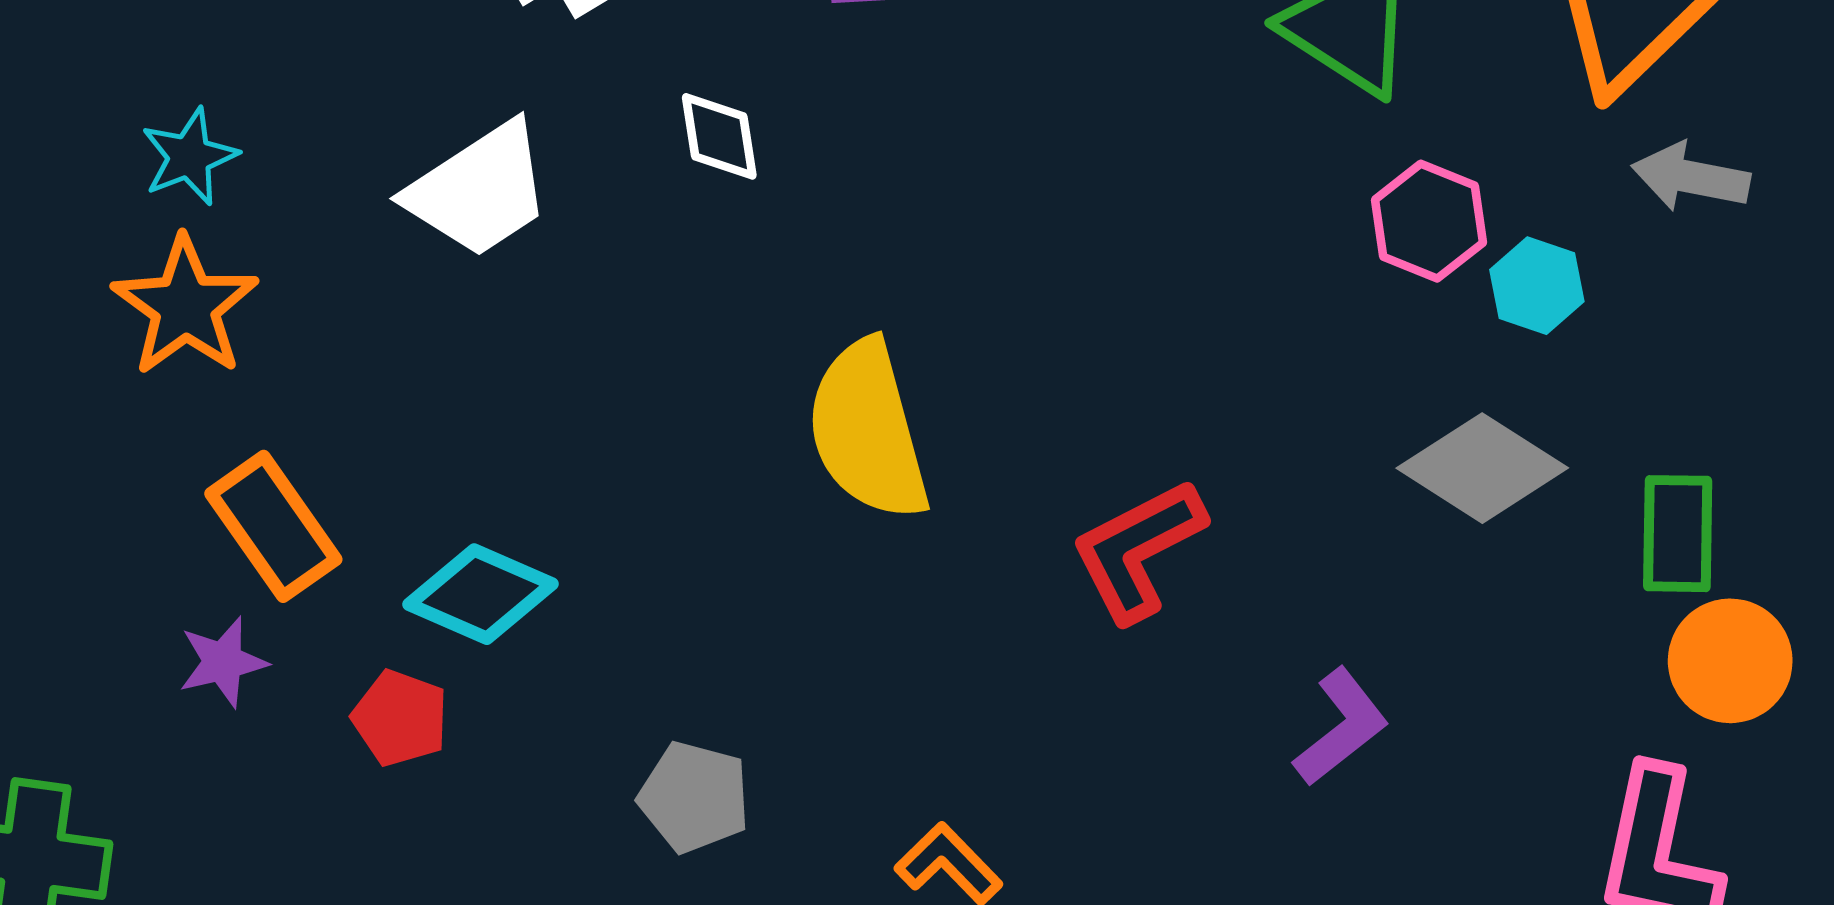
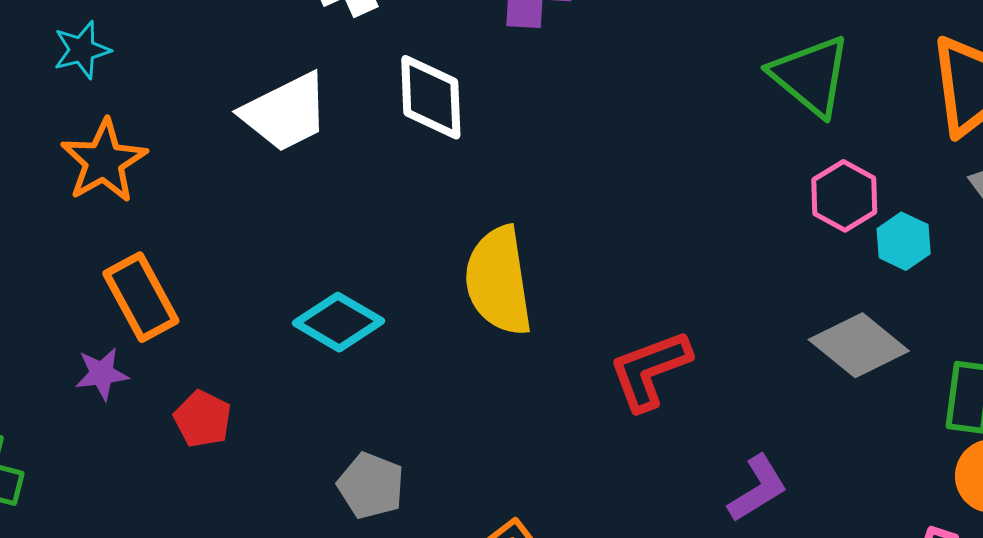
white diamond: (719, 136) -> (431, 97), size x1.5
cyan star: (189, 157) -> (82, 50), moved
cyan diamond: (481, 594) -> (338, 322), moved

